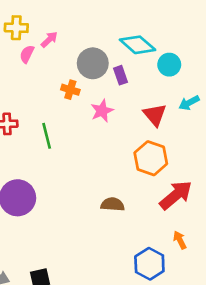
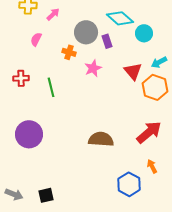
pink semicircle: (27, 54) -> (36, 39), moved
orange hexagon: (151, 158) -> (155, 87), moved
brown semicircle: (113, 204) -> (101, 139), size x1.4

